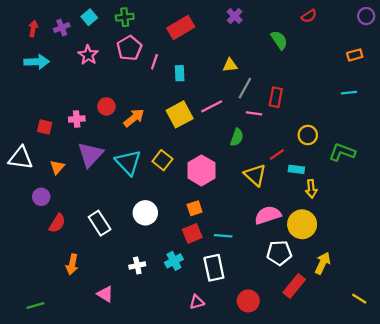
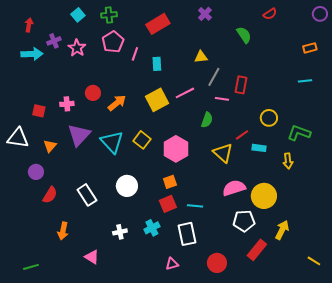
purple cross: (62, 27) -> (54, 41), moved
yellow arrow: (311, 189) -> (288, 161), moved

